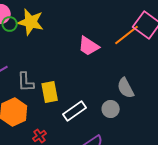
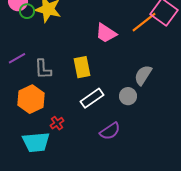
gray semicircle: (126, 88) -> (143, 75), turned 60
yellow rectangle: (50, 92) -> (82, 67), moved

